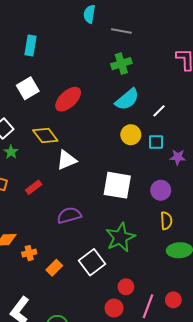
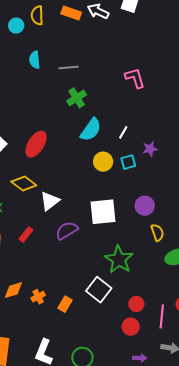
purple star: (178, 157) -> (150, 149), moved
purple semicircle: (69, 215) -> (67, 231), moved

